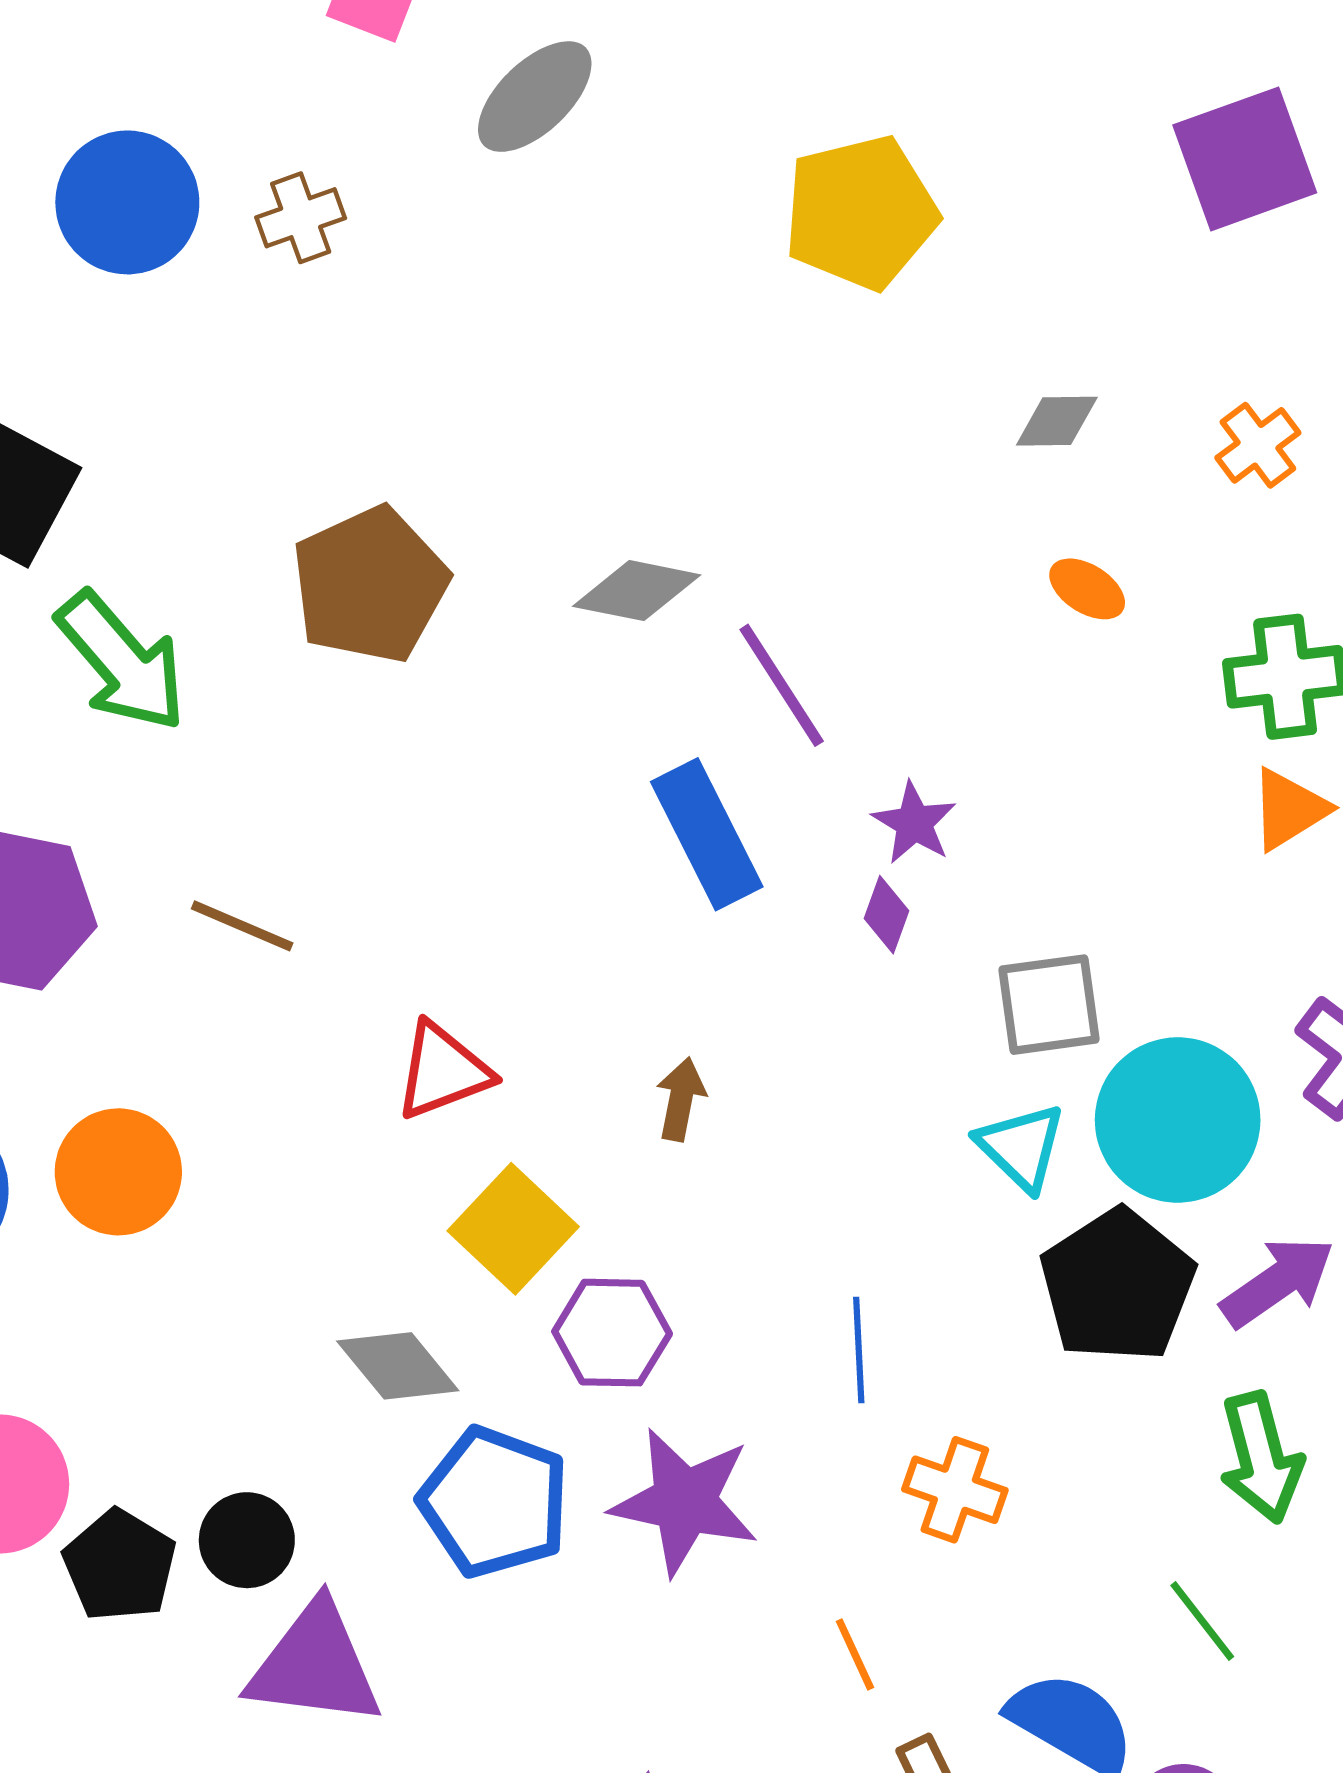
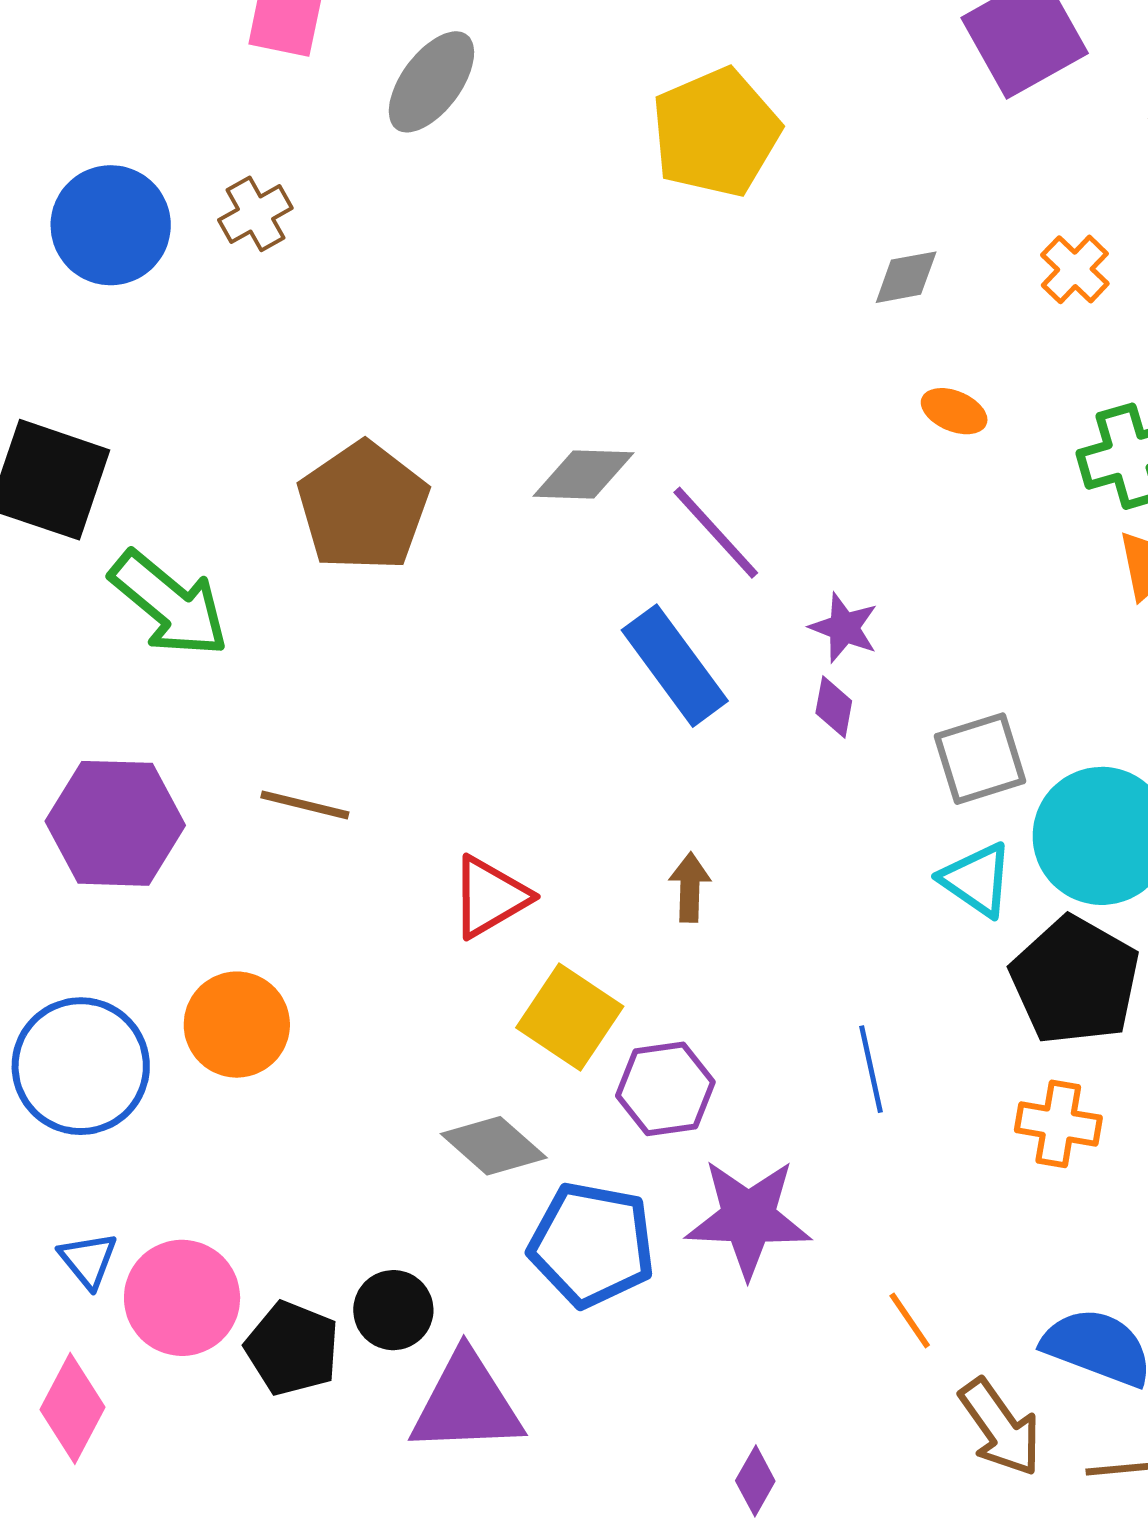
orange cross: (955, 1490) -> (1058, 1124), moved

